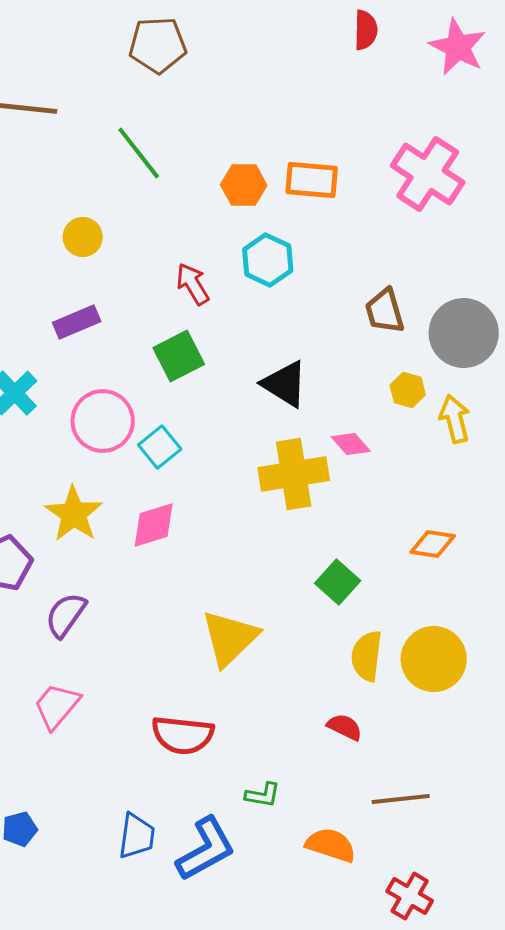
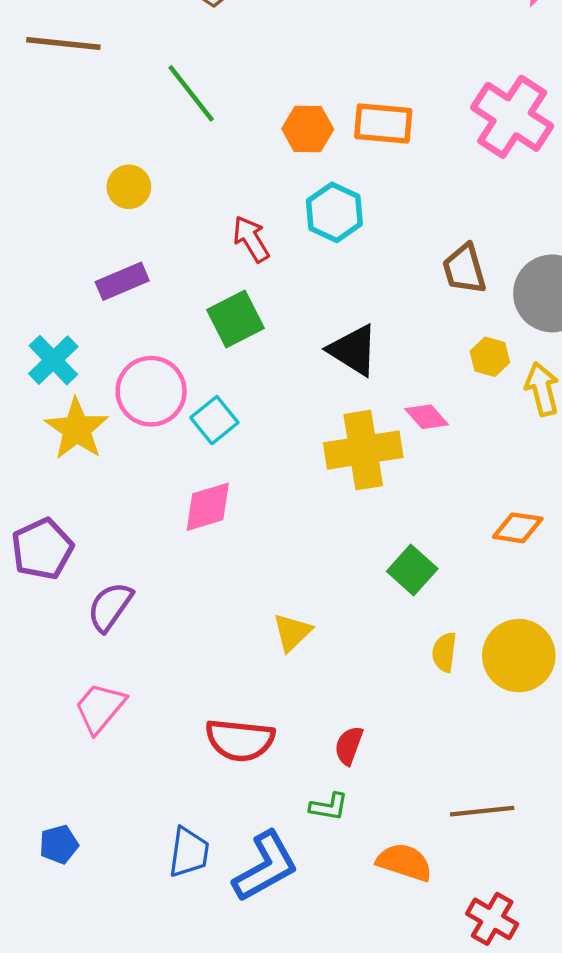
yellow star: (74, 514) -> (77, 429), moved
yellow triangle: (230, 638) -> (292, 632), size x0.6
yellow semicircle: (367, 656) -> (444, 652), size x0.7
red semicircle: (345, 727) -> (349, 746), moved, turned -96

